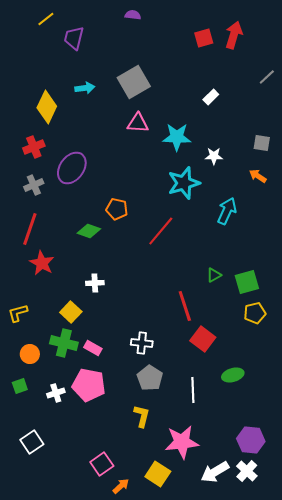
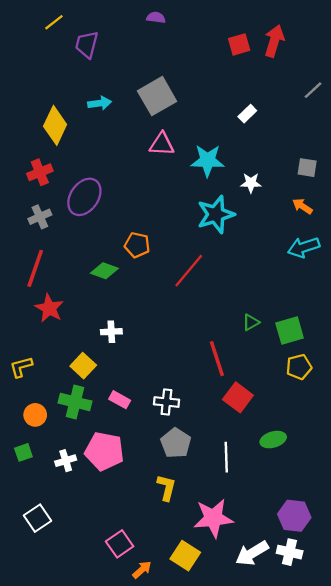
cyan arrow: (227, 211) -> (304, 247), moved, turned -132
pink rectangle: (93, 348) -> (120, 400), moved
white cross: (247, 471) -> (290, 552), turned -30

